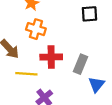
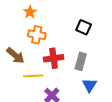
black square: (89, 14) -> (84, 27), moved, turned 35
blue triangle: (96, 84) -> (89, 85), moved

